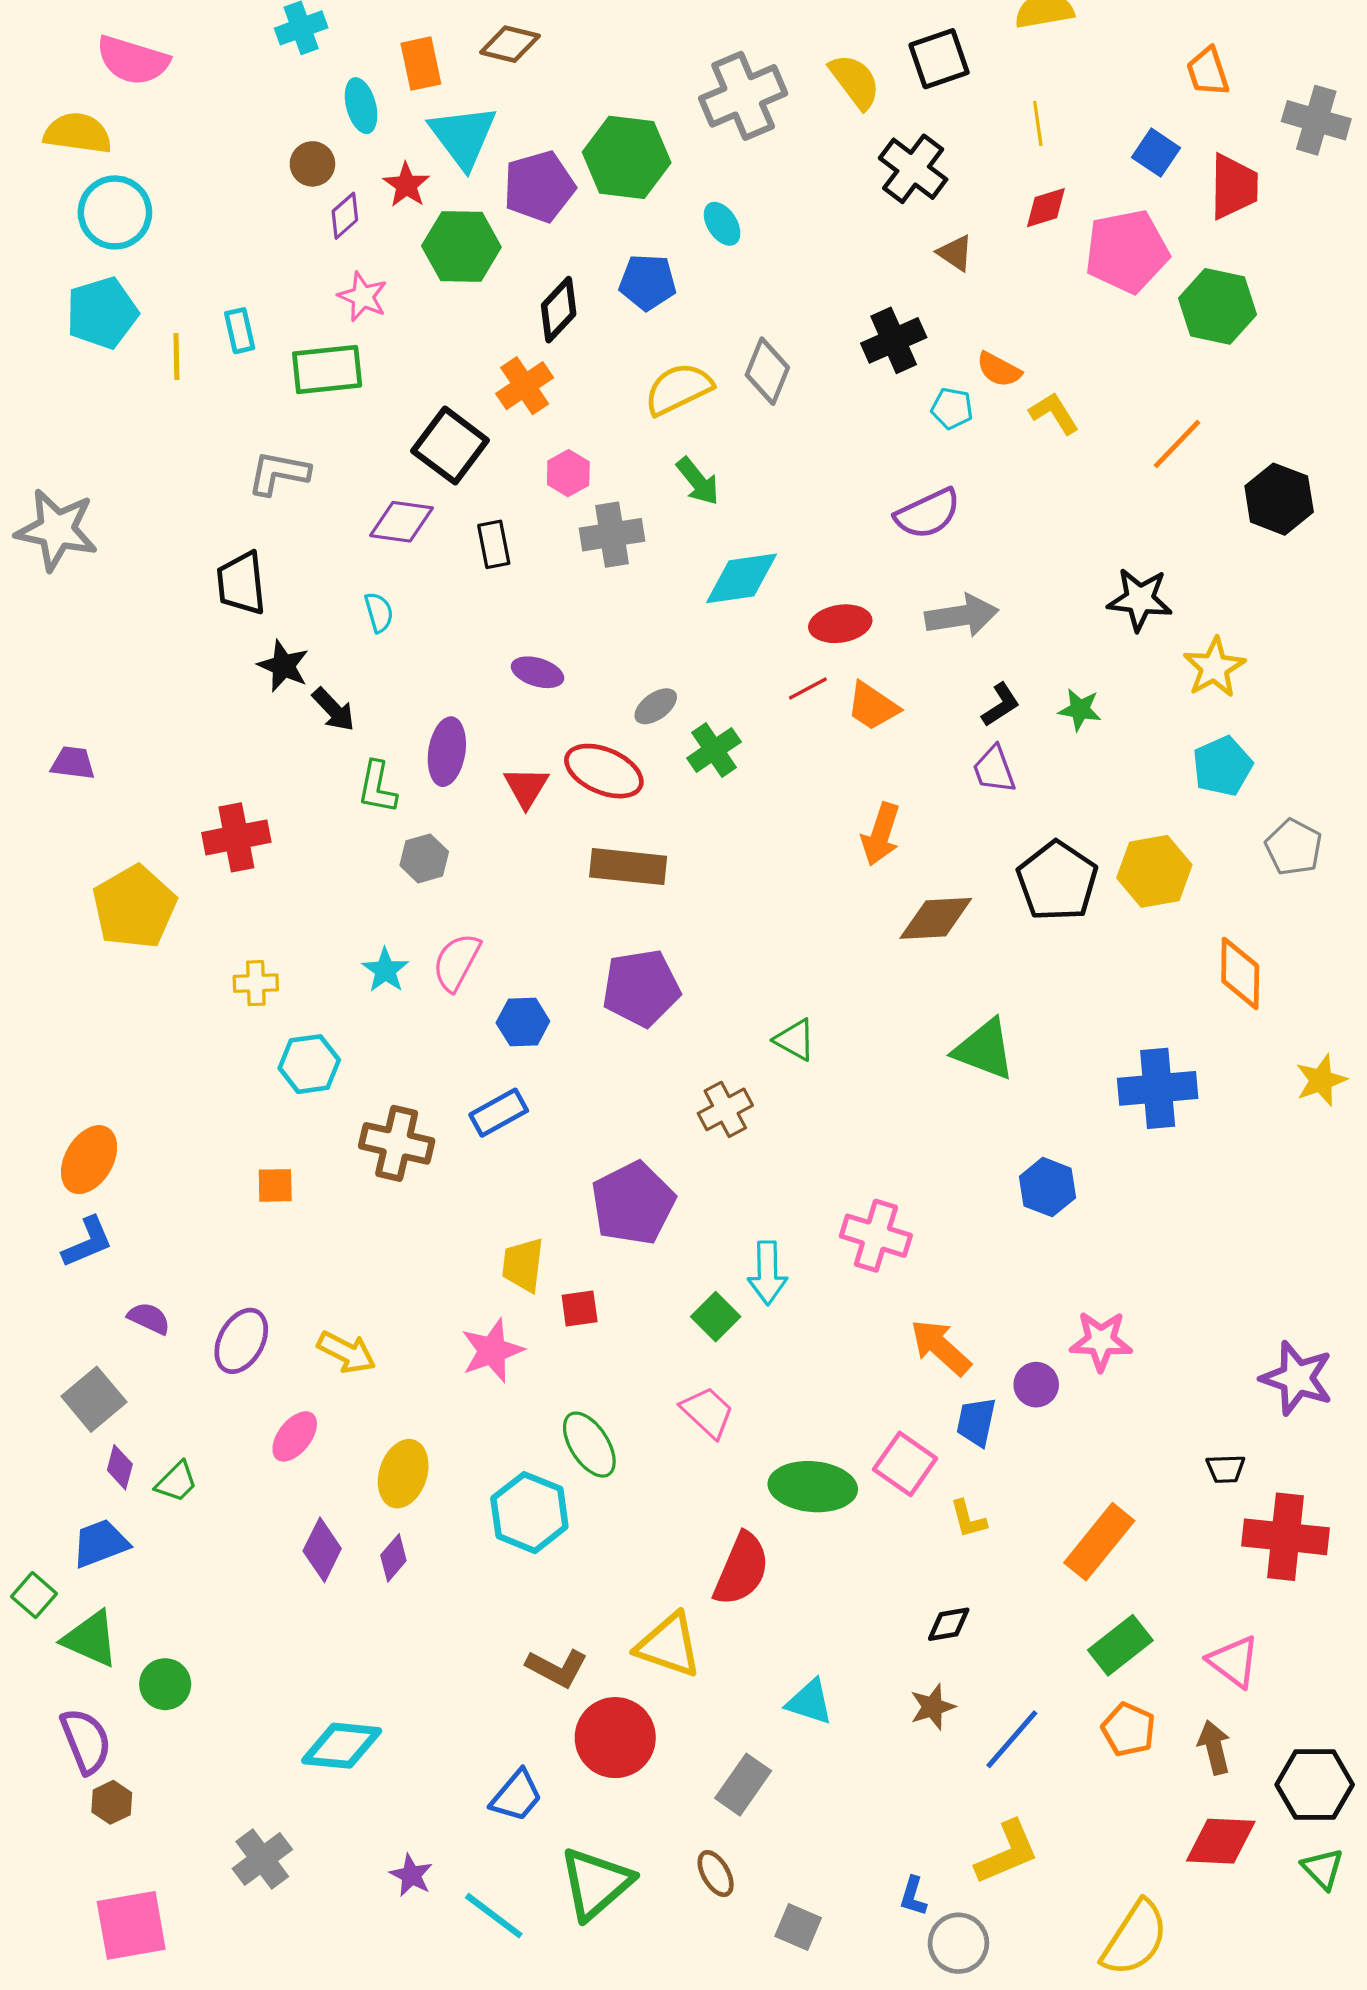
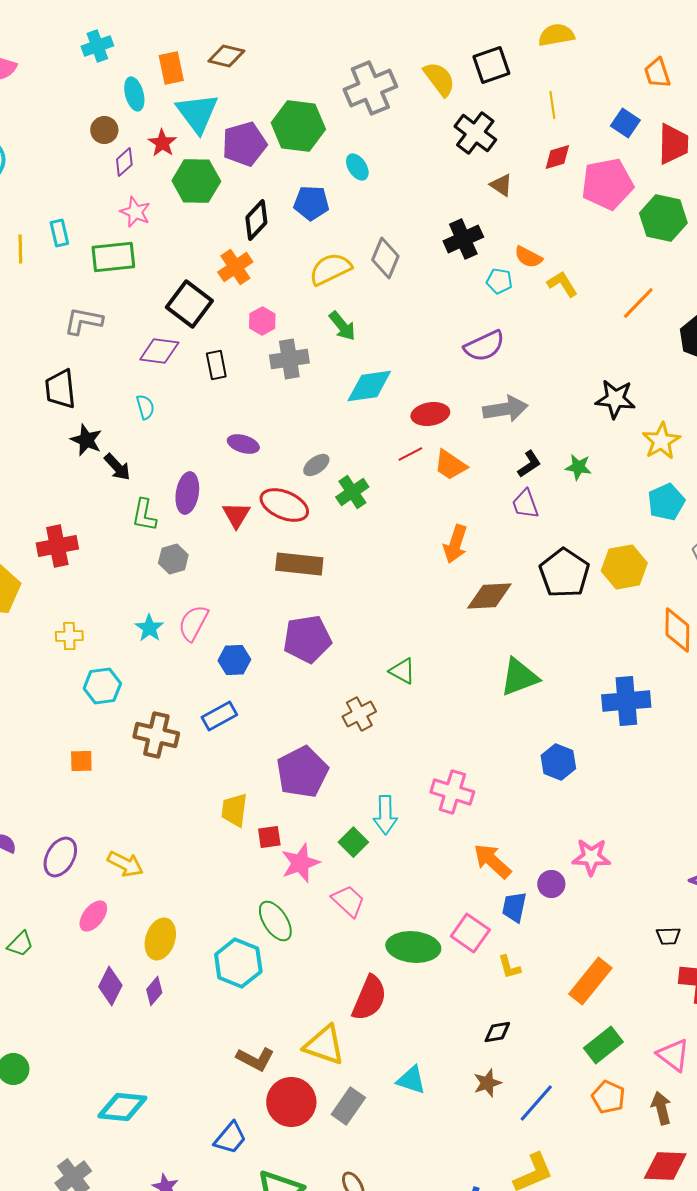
green triangle: (984, 1049) -> (519, 677), turned -42
pink star: (492, 1351) -> (300, 863), moved
gray rectangle: (743, 1785) -> (348, 1106), moved

